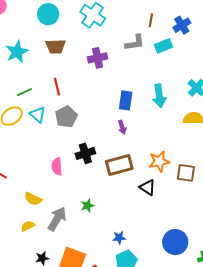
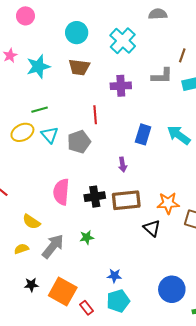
red line: (57, 87) -> (95, 115), moved
cyan arrow: (159, 96) -> (179, 135), turned 125
purple arrow: (122, 127) -> (123, 165), moved
black cross: (85, 153) -> (95, 197), moved
pink semicircle: (57, 166) -> (61, 192), size x1.4

